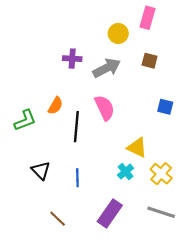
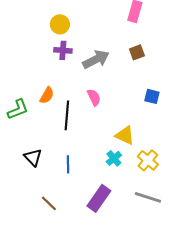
yellow circle: (118, 33) -> (60, 24), moved
brown square: (150, 61) -> (137, 52), turned -35
pink semicircle: (105, 108) -> (94, 97), size x0.7

